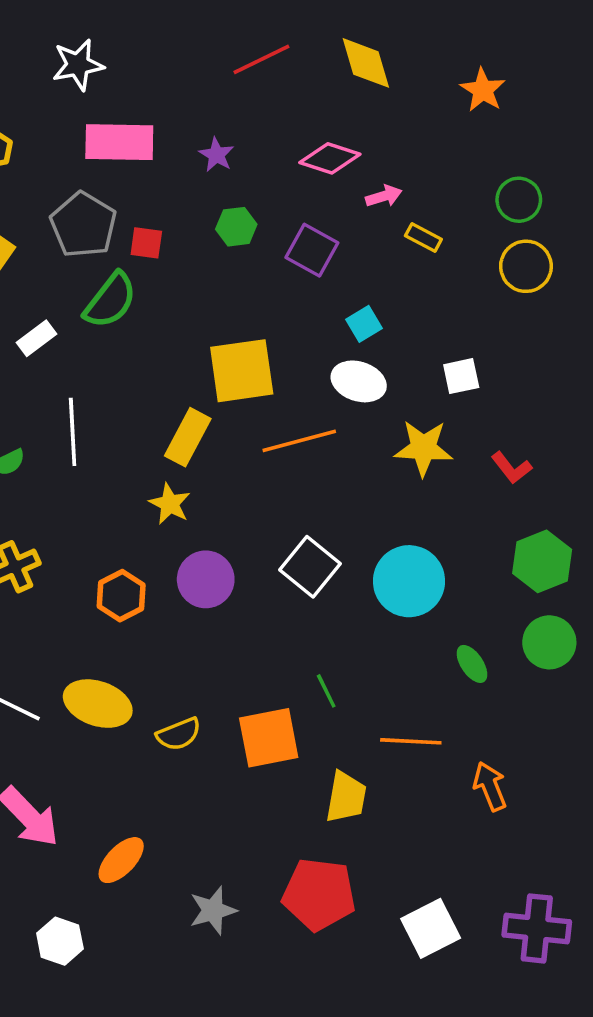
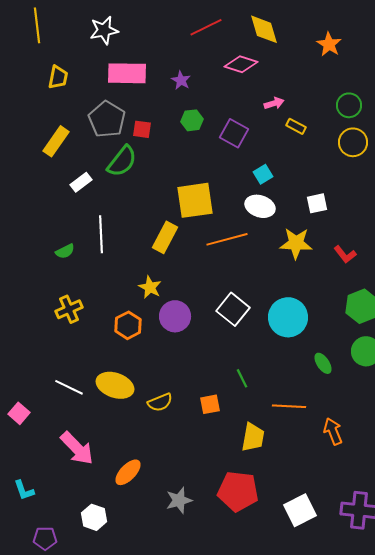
pink diamond: (330, 158) -> (241, 64), moved
yellow star: (170, 504) -> (150, 287), moved
orange square: (269, 738) -> (210, 404), size x0.6

